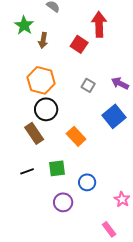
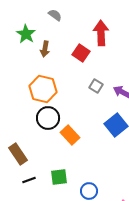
gray square: (88, 85) -> (96, 86), moved
brown rectangle: (34, 133) -> (18, 154), moved
orange rectangle: (76, 136) -> (70, 135), moved

